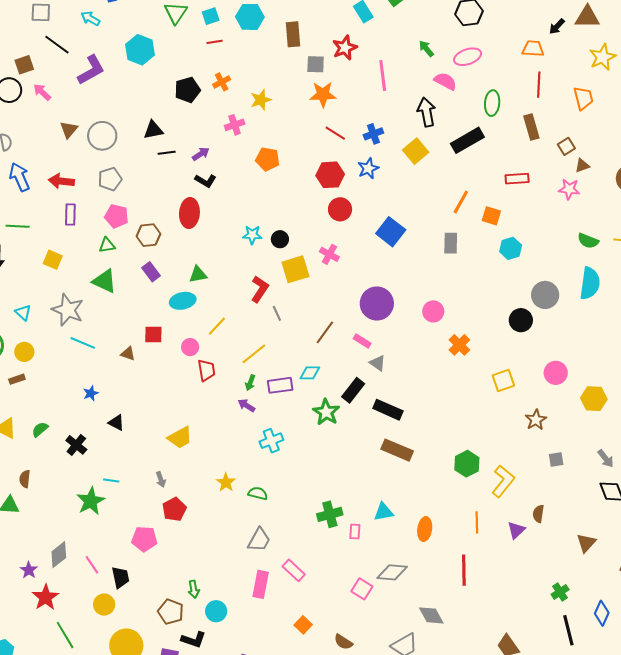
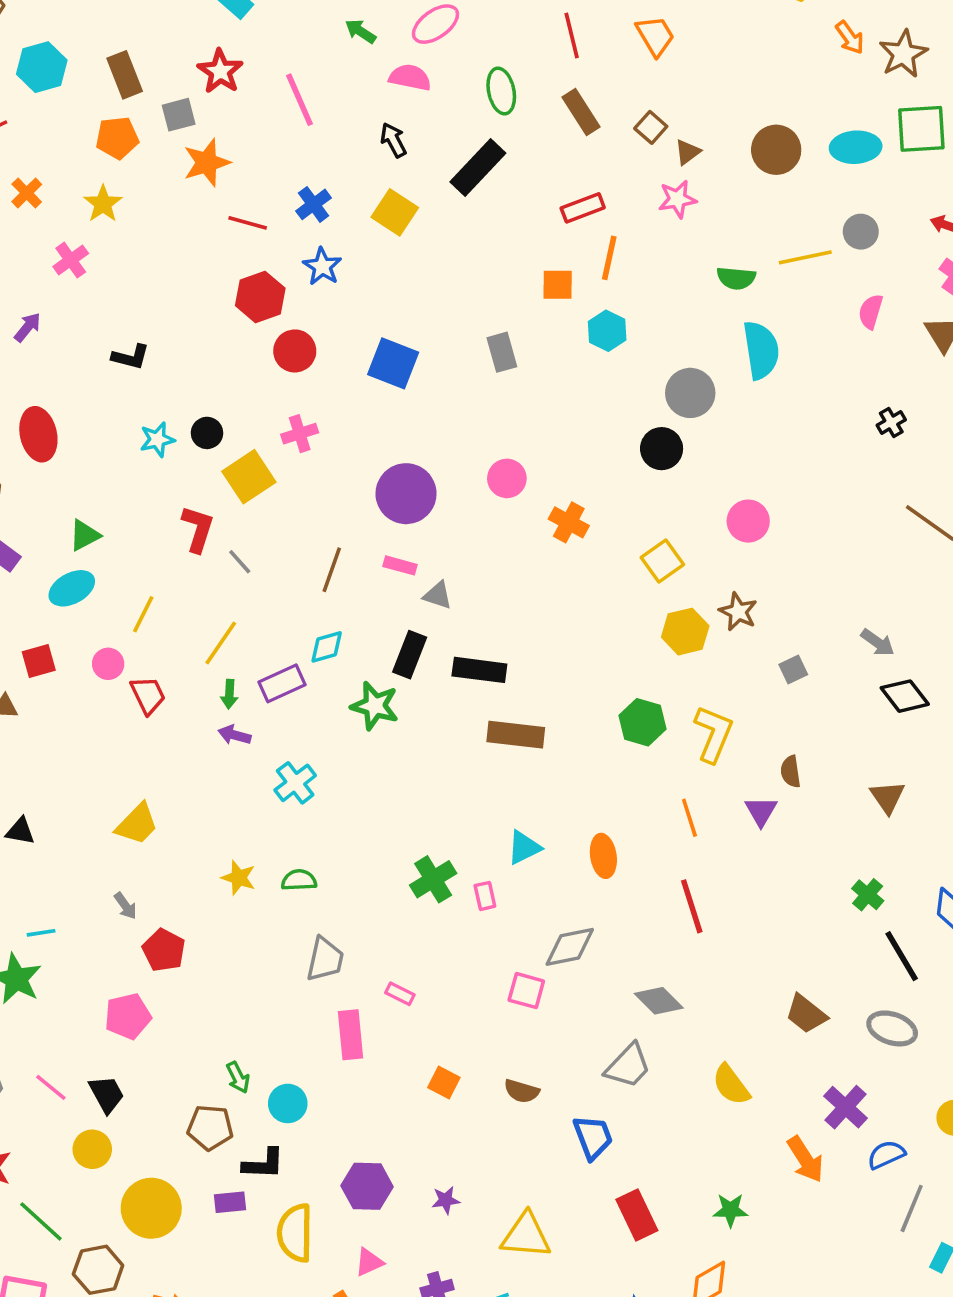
black arrow: (427, 112) -> (393, 140), size x0.7
orange pentagon: (268, 159) -> (117, 138), moved
black L-shape: (206, 181) -> (131, 357), moved
orange line: (461, 202) -> (609, 258), moved
pink cross: (329, 254) -> (300, 434), turned -30
yellow hexagon: (594, 399) -> (685, 632), moved
pink rectangle: (294, 570) -> (400, 994), size x0.7

